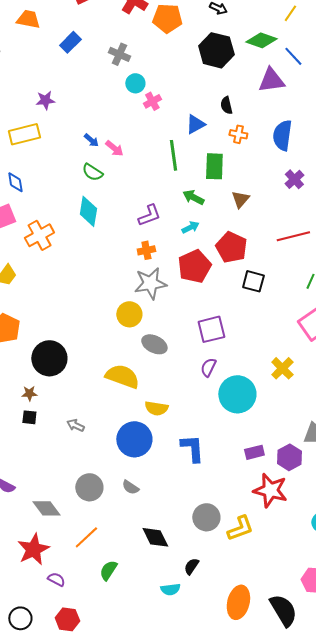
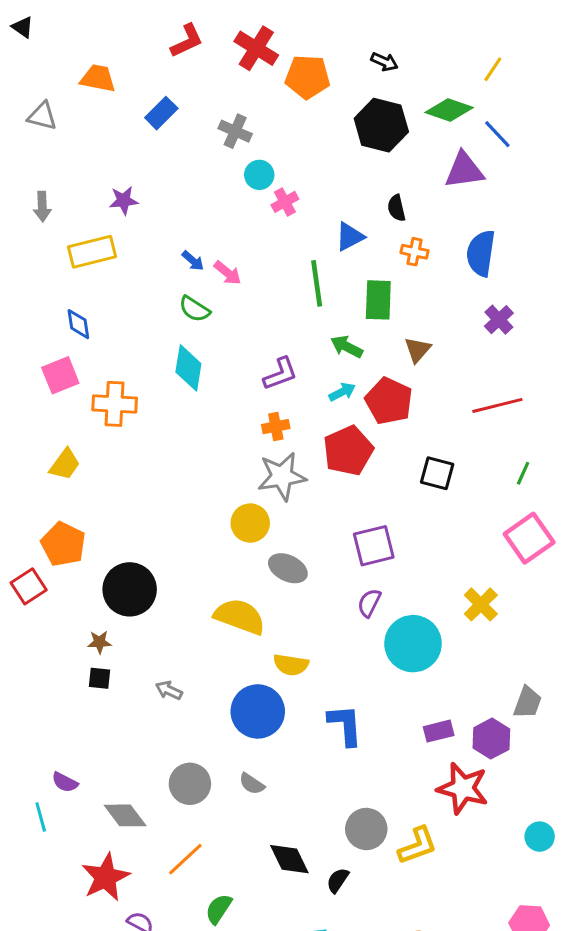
orange cross: (39, 235) -> (115, 404), turned 32
red pentagon: (231, 247) -> (389, 401), moved
black semicircle: (191, 566) -> (338, 880), moved

